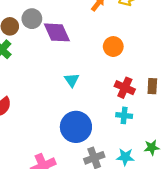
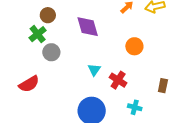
gray circle: (32, 19) -> (51, 52), moved
red cross: (125, 88) -> (118, 80), moved

